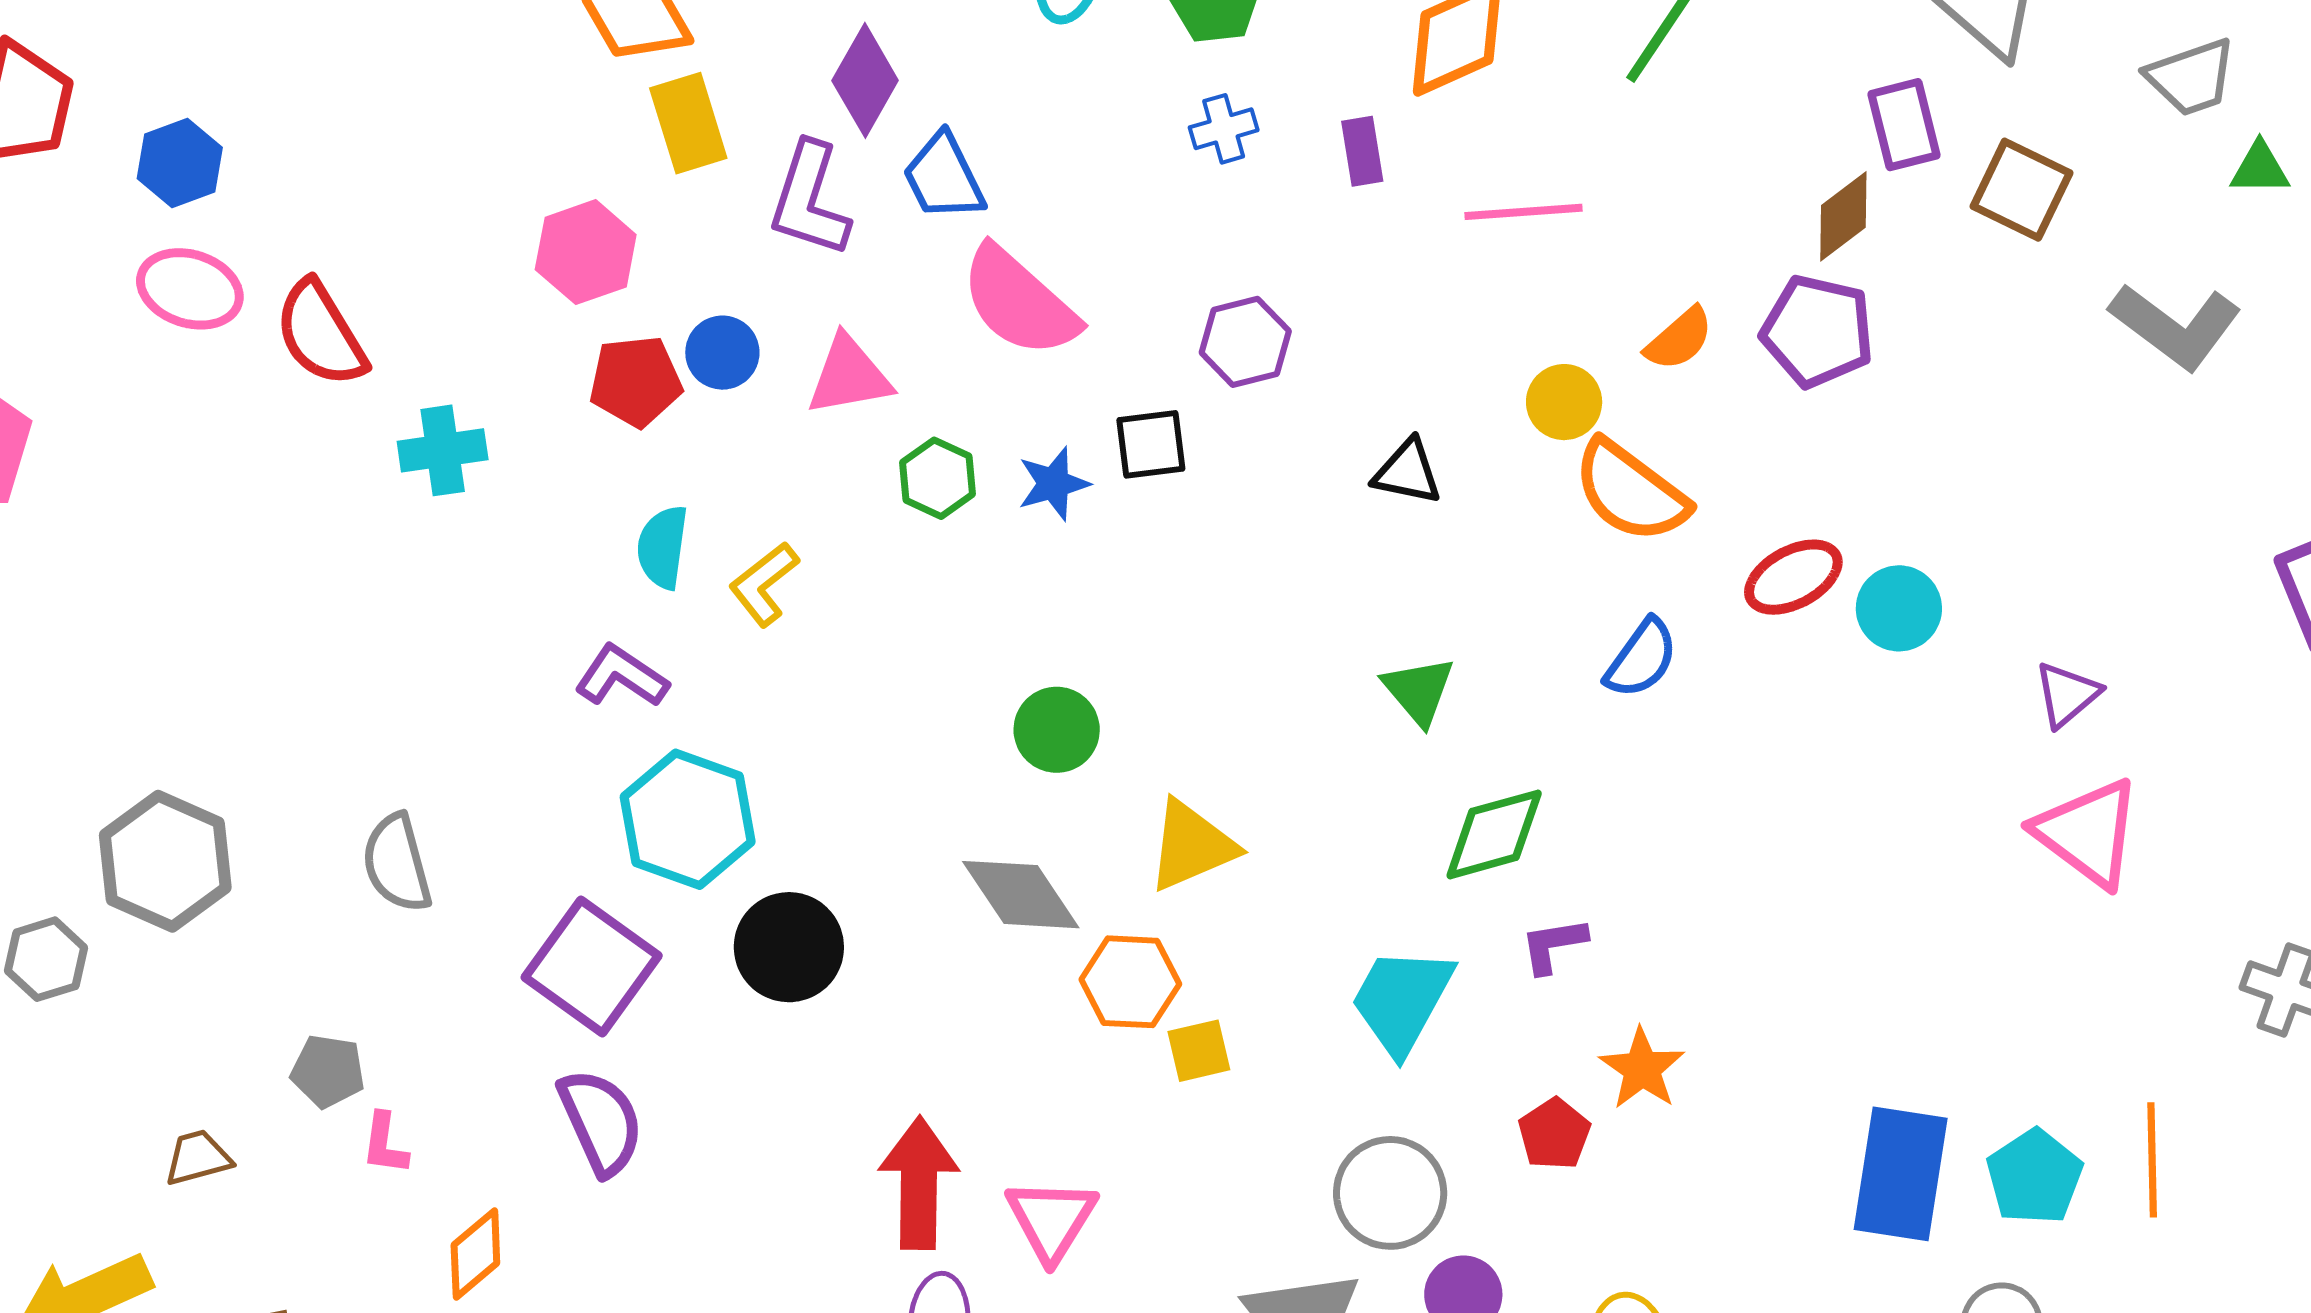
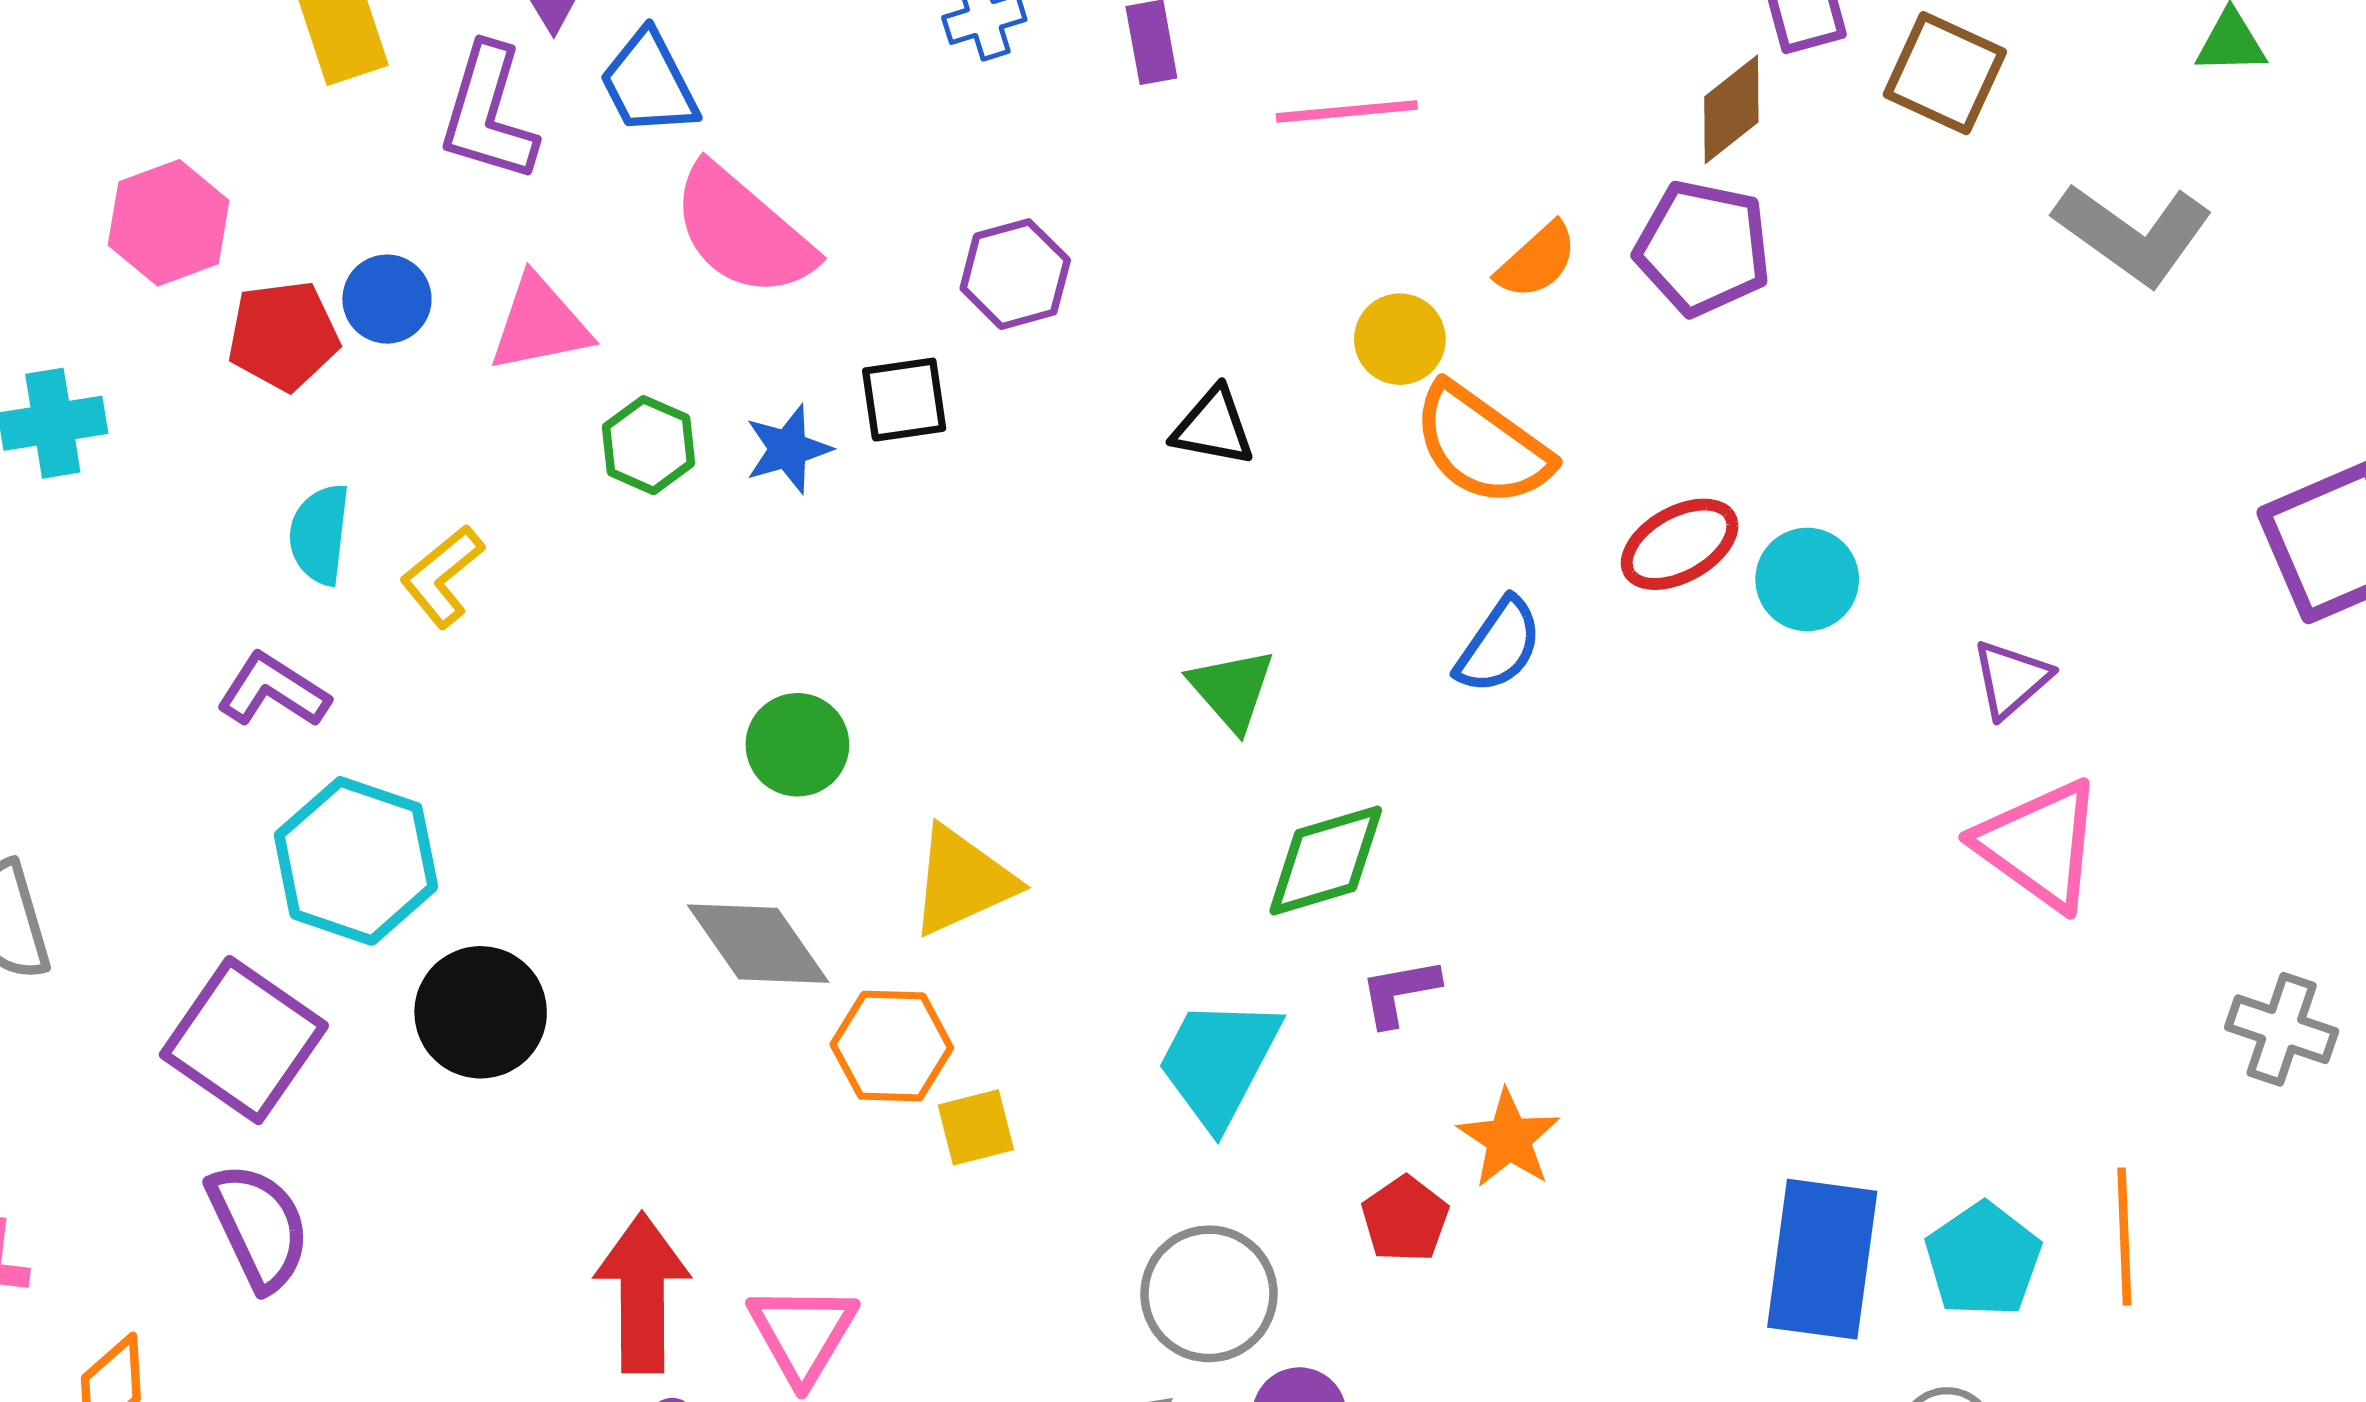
pink hexagon: (586, 252) -> (169, 223), moved

